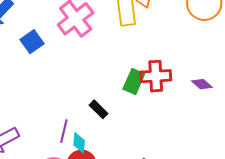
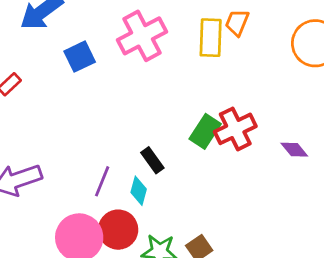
red cross: (156, 76) -> (235, 129), turned -32
cyan diamond: (79, 143) -> (139, 191), moved

